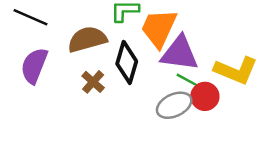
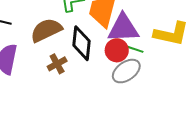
brown cross: (93, 82) -> (57, 64), turned 30
red circle: (205, 96) -> (117, 50), moved

